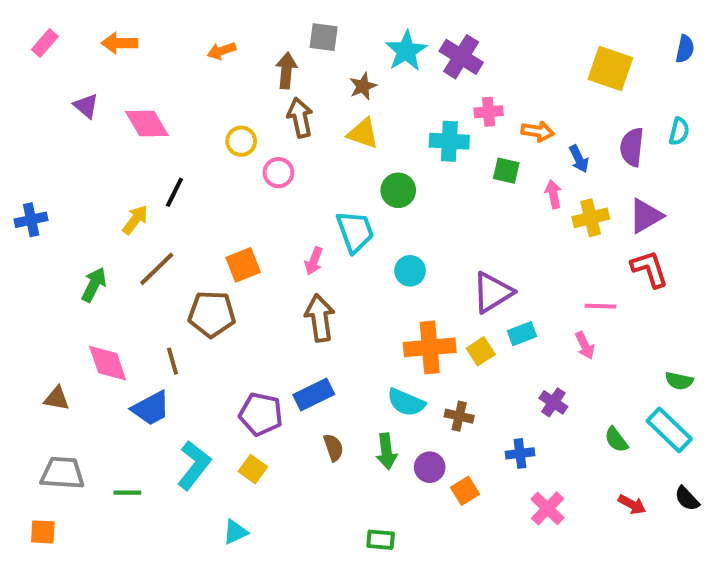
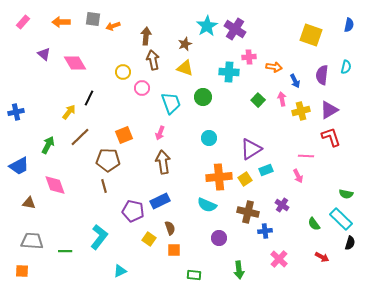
gray square: (324, 37) -> (93, 19), moved
green square: (506, 171) -> (258, 100), moved, turned 32
cyan trapezoid: (355, 232) -> (171, 103), moved
brown line: (172, 361) -> (104, 186), moved
blue trapezoid: (151, 408) -> (19, 166), moved
brown cross: (459, 416) -> (248, 212), moved, size x1.5
green arrow: (386, 451) -> (239, 270), moved
yellow square: (253, 469) -> (149, 239), moved
orange square: (465, 491) -> (174, 250), moved, turned 32
black semicircle: (687, 499) -> (350, 243), moved, turned -120

